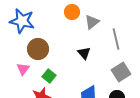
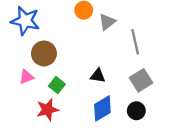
black triangle: (84, 53) -> (98, 76), moved, turned -40
pink triangle: (23, 69) -> (26, 77), turned 32

